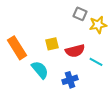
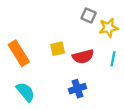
cyan line: (96, 62) -> (113, 59), moved, turned 72
cyan semicircle: (40, 70) -> (25, 92), moved

